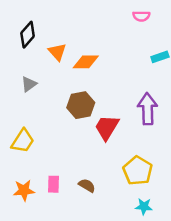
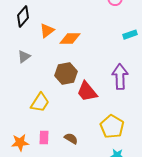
orange triangle: (57, 52) -> (47, 31), turned 35
red trapezoid: (107, 127) -> (87, 92), turned -70
yellow trapezoid: (23, 141) -> (40, 103), moved

